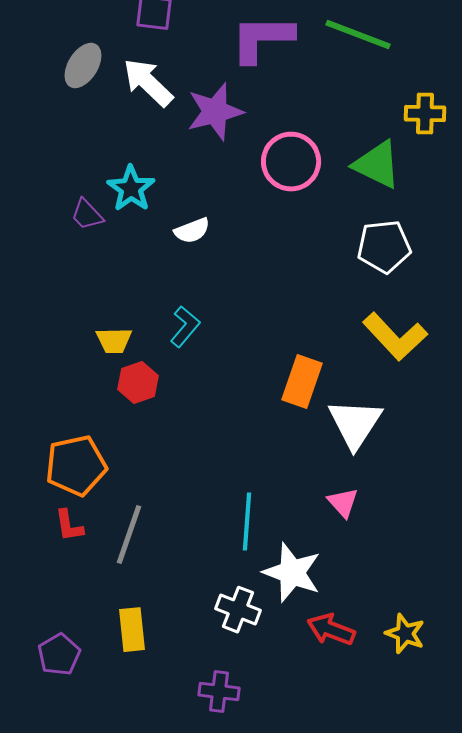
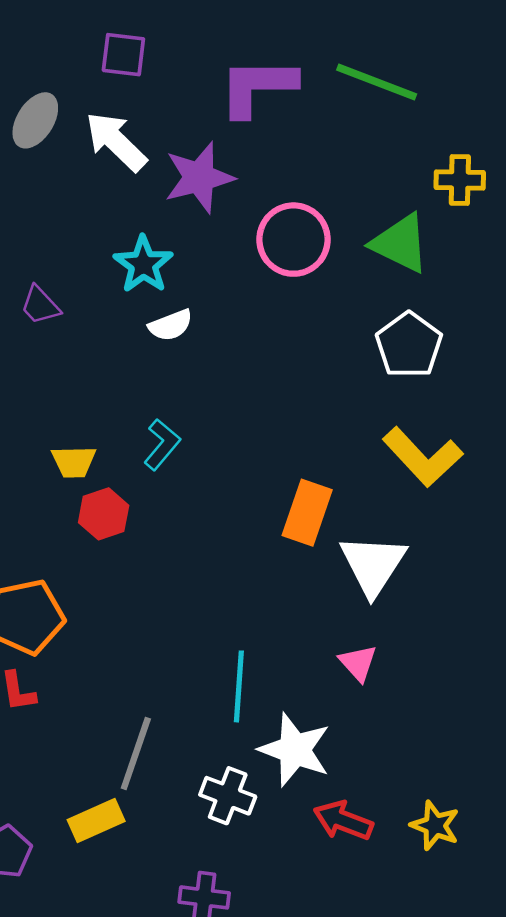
cyan star: (131, 189) -> (143, 264), moved
white pentagon: (384, 247) -> (409, 345), turned -30
gray line: (129, 535) -> (136, 753), moved
yellow rectangle: (132, 630) -> (96, 821), turned 72

